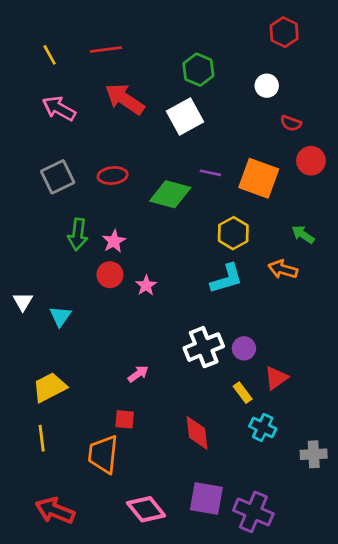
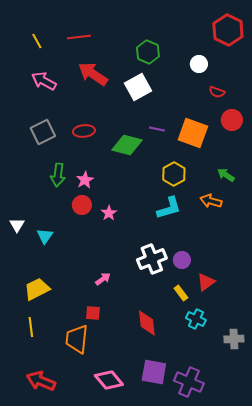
red hexagon: (284, 32) -> (228, 30), moved, size x1.4

